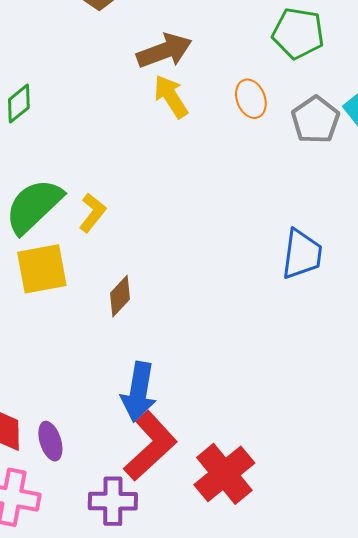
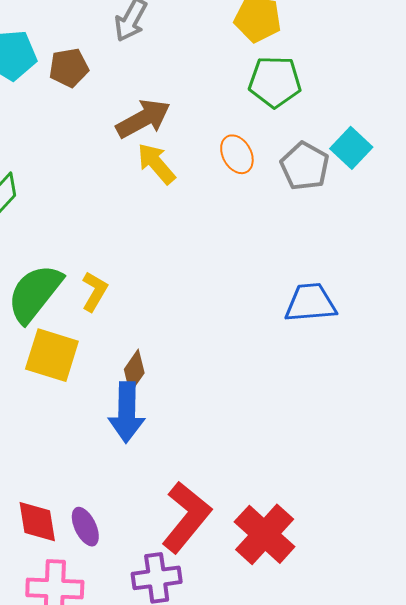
blue trapezoid: (302, 254) -> (311, 303), turned -94
yellow square: (42, 269) -> (52, 355), turned 36
blue arrow: (139, 392) -> (127, 412), moved

